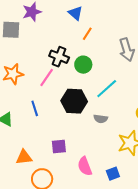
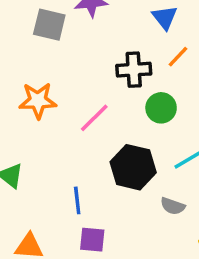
black cross: (59, 57) -> (134, 70), moved, turned -36
blue line: (35, 108) -> (77, 200), moved

